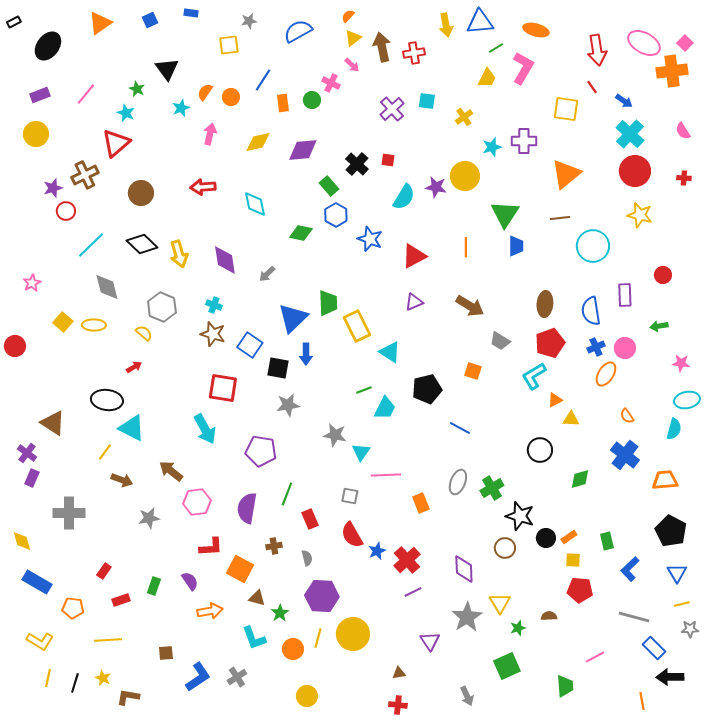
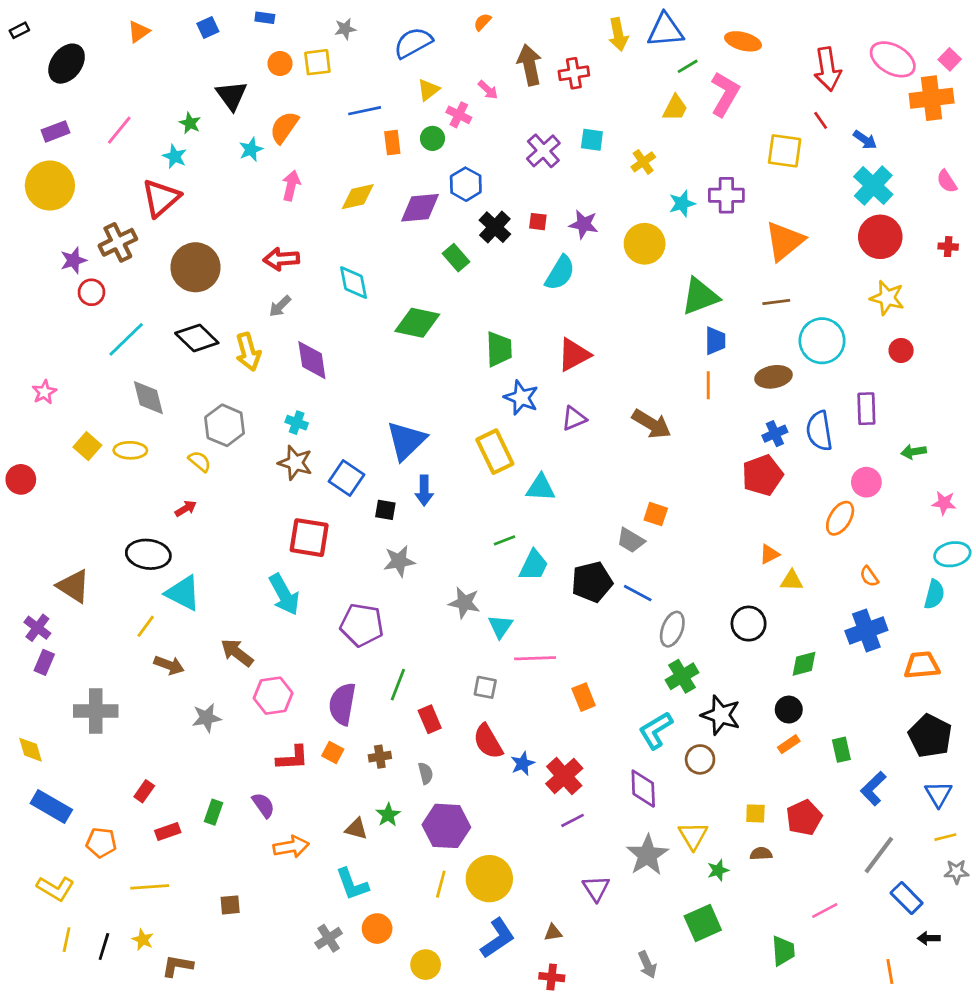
orange triangle: (100, 23) -> (139, 32), size x0.7
yellow triangle: (353, 38) -> (428, 90), moved
blue line: (263, 80) -> (365, 111), turned 45
orange semicircle: (205, 92) -> (284, 127), size x1.4
orange circle: (231, 97) -> (280, 64), moved
yellow circle: (36, 134) -> (50, 186), size x1.4
purple star: (436, 187) -> (584, 224), moved
brown circle: (141, 193) -> (195, 267), size x1.4
green triangle: (505, 214) -> (700, 296), turned 36
blue hexagon: (336, 215) -> (466, 184), moved
green diamond: (301, 233) -> (417, 323), size x1.4
blue star: (370, 239) -> (521, 398), moved
orange line: (466, 247) -> (708, 385), moved
gray arrow: (267, 274) -> (280, 306), moved
red circle: (663, 275) -> (901, 350), moved
green trapezoid: (328, 303) -> (499, 349), moved
brown ellipse: (545, 304) -> (774, 377), moved, turned 75
gray trapezoid: (500, 341) -> (631, 540), moved
blue cross: (596, 347) -> (775, 434), moved
cyan triangle: (390, 352) -> (541, 488), turned -30
black square: (278, 368) -> (385, 510), size x0.7
cyan L-shape: (534, 376) -> (656, 730), moved
black pentagon: (427, 389) -> (592, 582), moved
blue cross: (625, 455) -> (866, 630), turned 32
gray ellipse: (458, 482) -> (672, 629), moved
black circle: (546, 538) -> (789, 710), moved
yellow square: (573, 560) -> (755, 813), moved
orange square: (240, 569) -> (333, 752), moved, size x0.6
red pentagon: (580, 590) -> (804, 818), turned -30
green star: (280, 613) -> (388, 815), moved
gray line: (634, 617) -> (879, 855), turned -68
orange circle: (293, 649) -> (377, 929), moved
blue L-shape: (198, 677) -> (498, 938), moved
black arrow: (670, 677) -> (929, 938), size x0.6

